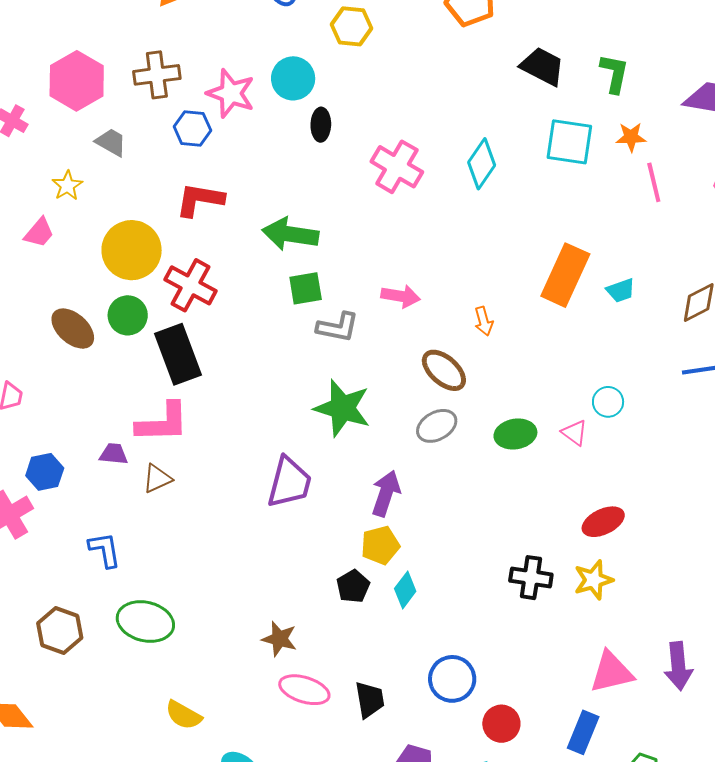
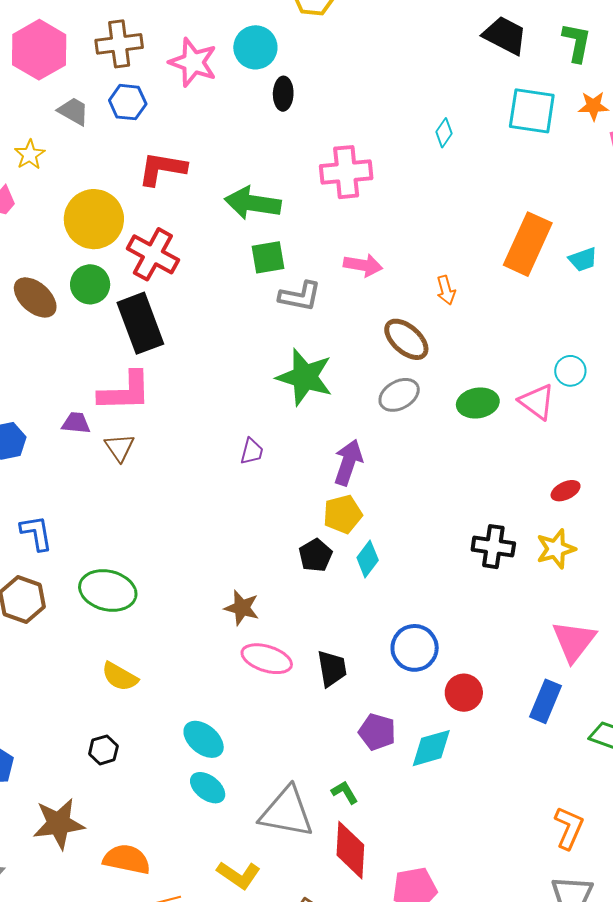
blue hexagon: (192, 129) -> (128, 102), moved
cyan diamond: (482, 164) -> (444, 133), size x0.6
pink cross: (397, 167) -> (346, 172), moved, turned -36
pink triangle: (574, 433) -> (537, 402), size x1.4
brown triangle: (157, 478) -> (120, 447), turned -40
purple trapezoid: (289, 482) -> (252, 451), size x0.5
red ellipse: (603, 522) -> (566, 491), size x0.7
blue L-shape: (105, 550) -> (36, 533), moved
pink triangle: (611, 672) -> (574, 641), turned -39
yellow semicircle: (183, 715) -> (120, 677), moved

